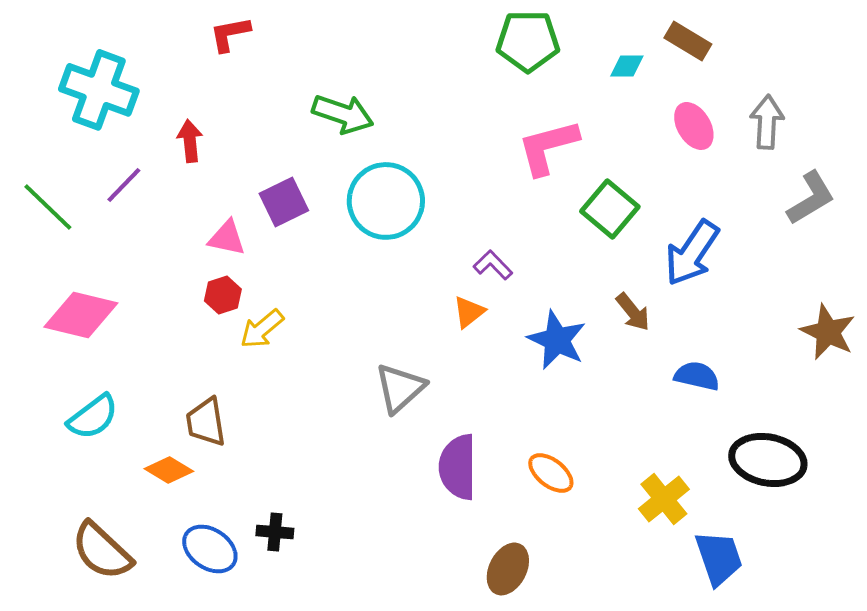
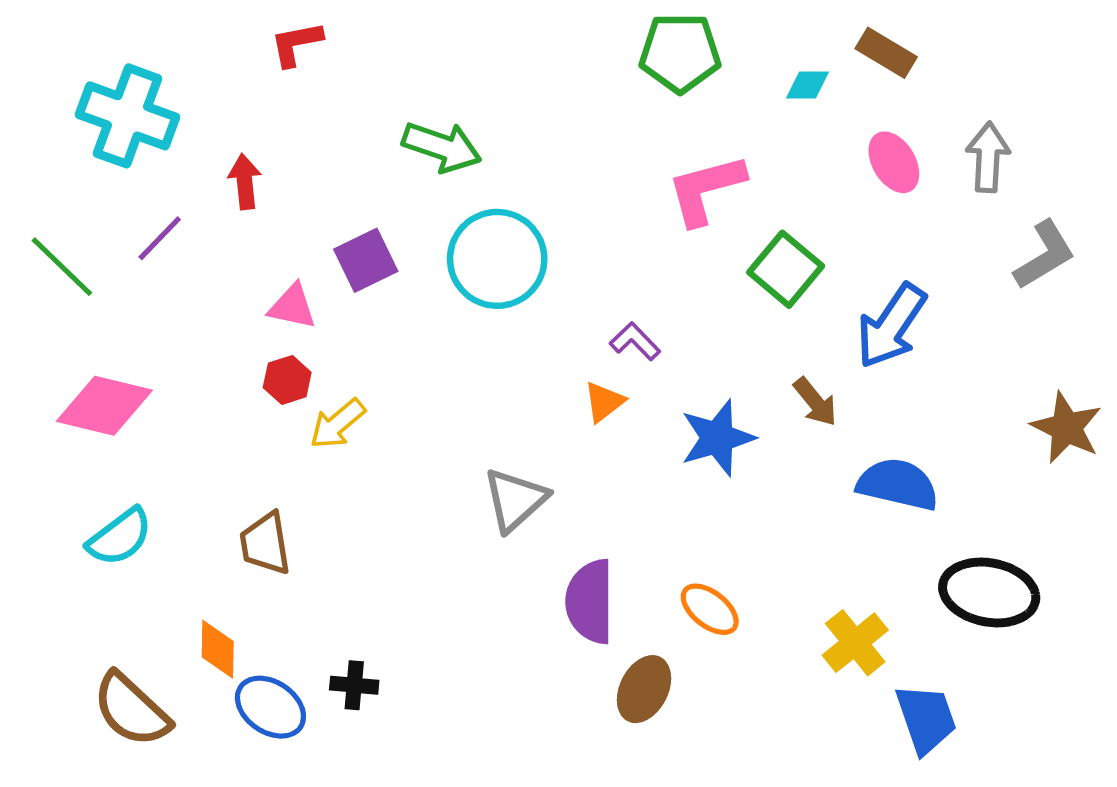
blue star: (557, 340) -> (717, 438), turned 30
blue semicircle: (697, 376) -> (898, 484), size x1.4
orange diamond: (169, 470) -> (218, 649), moved, turned 60
brown ellipse: (508, 569) -> (644, 689), moved

